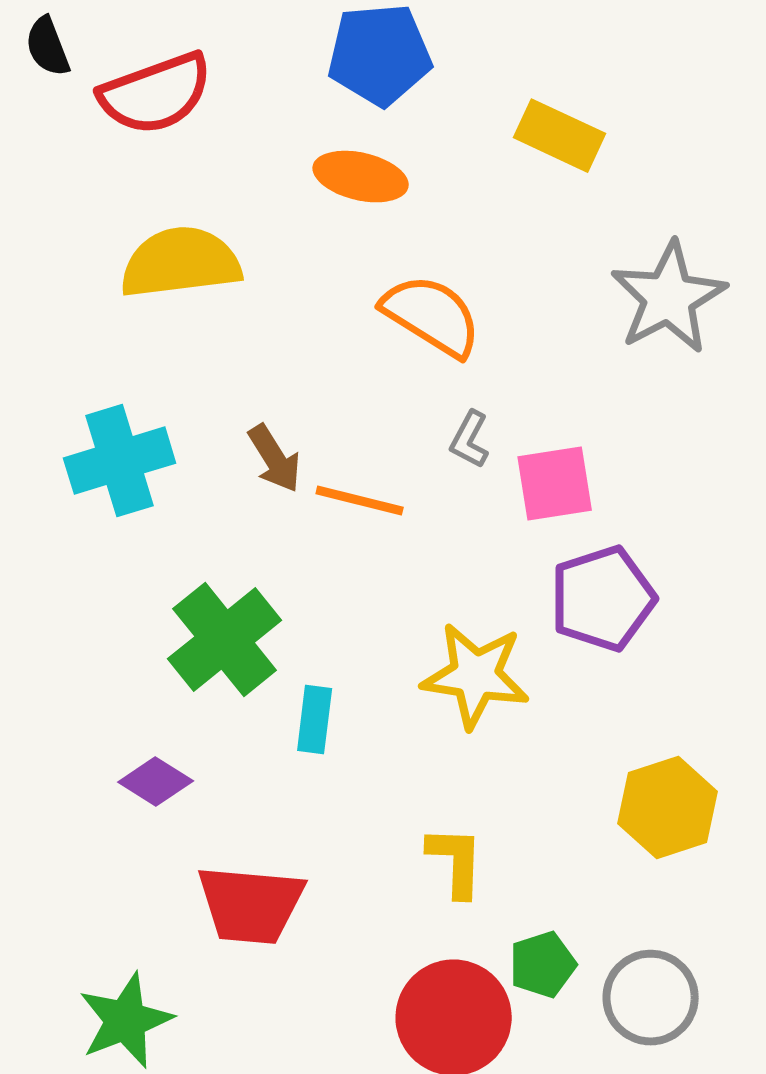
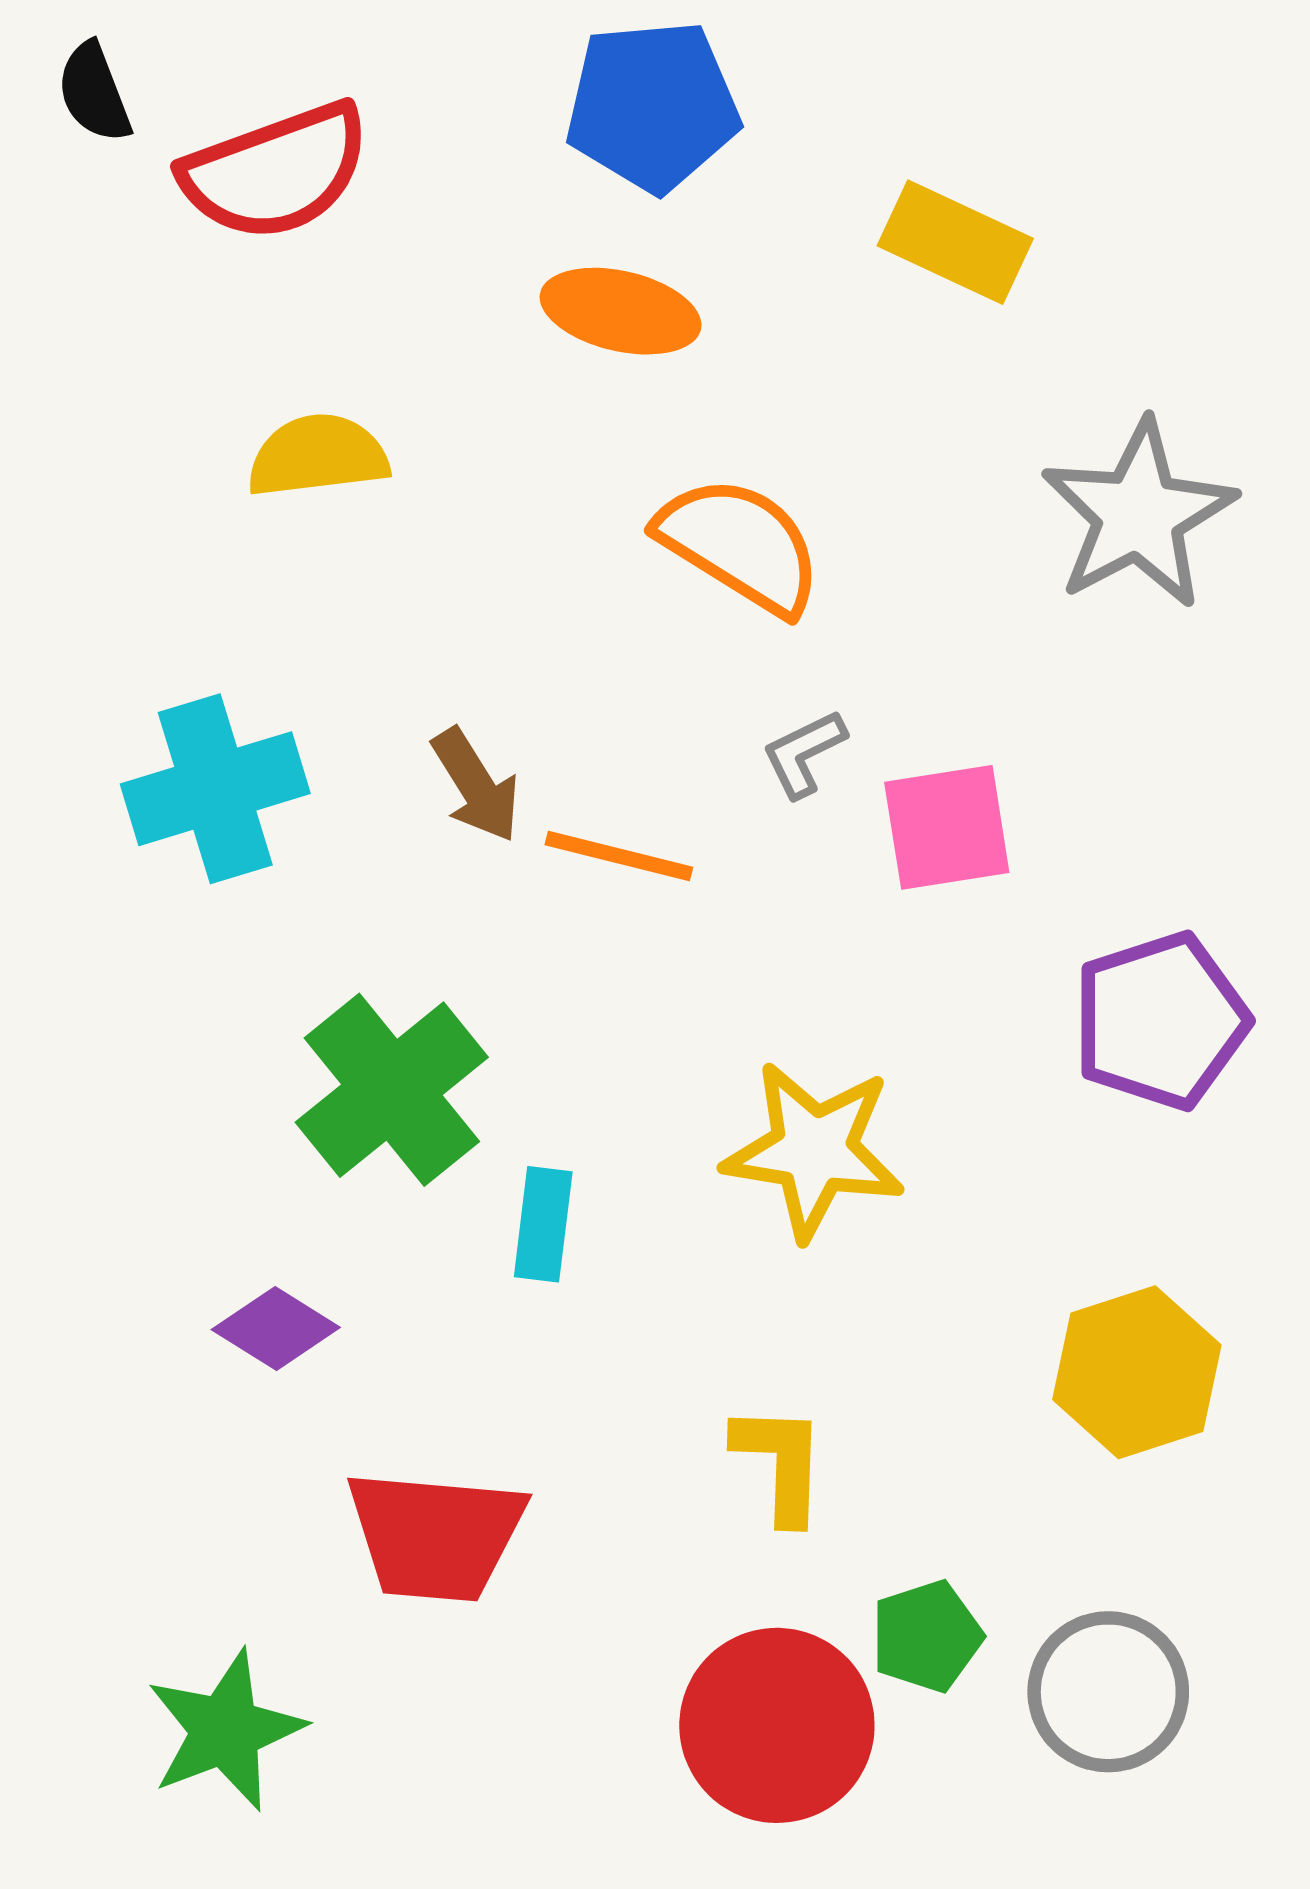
yellow semicircle: (181, 263) -> (318, 456), size x0.7
gray L-shape: (470, 440) -> (804, 753), turned 36
purple pentagon: (603, 599) -> (1160, 1021), moved

